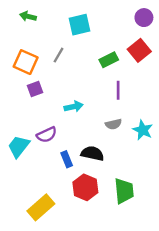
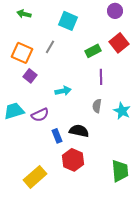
purple circle: (144, 18) -> (115, 11), moved
cyan square: (80, 25) -> (68, 21), turned 36
purple square: (35, 89) -> (30, 76), turned -32
gray semicircle: (113, 124) -> (97, 106), turned 112
cyan trapezoid: (19, 146) -> (14, 111), moved, turned 35
green trapezoid: (124, 191) -> (120, 171), moved

